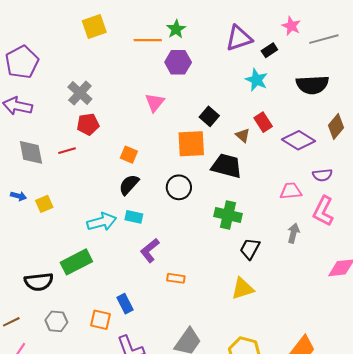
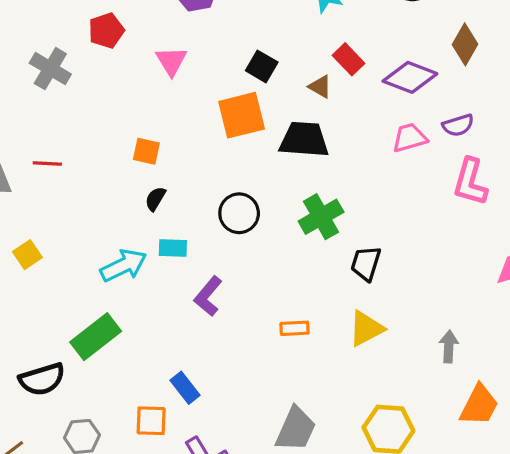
red pentagon: (88, 124) -> (106, 31), moved
red line: (67, 151) -> (47, 163), turned 30
black semicircle: (129, 185) -> (155, 199), size x0.7
black circle: (179, 187) -> (239, 213), moved
pink trapezoid: (291, 191) -> (410, 138), moved
green cross: (228, 215) -> (321, 217), turned -32
gray arrow: (293, 233) -> (449, 346), moved
orange rectangle: (176, 278) -> (295, 328), moved

